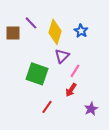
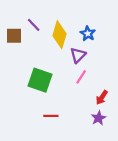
purple triangle: (62, 56) -> (78, 55), moved
red arrow: (71, 90) -> (102, 97), moved
red line: (47, 107) -> (51, 116), turned 56

